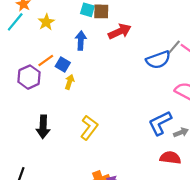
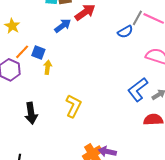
yellow star: (46, 22) -> (12, 26), moved
blue arrow: (81, 41) -> (63, 26), moved, turned 60
blue semicircle: (158, 60) -> (125, 32), size x0.7

